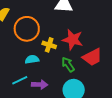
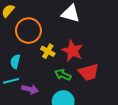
cyan semicircle: (32, 59) -> (15, 62), moved, turned -80
green arrow: (68, 64) -> (63, 75), turned -42

